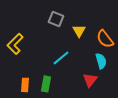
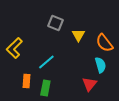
cyan line: (61, 58) -> (46, 62), moved
orange rectangle: (25, 85) -> (26, 81), moved

